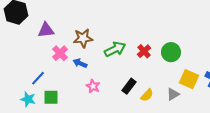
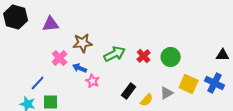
purple triangle: (46, 30) -> (51, 24), moved
pink star: (93, 86) -> (93, 81), moved
gray triangle: (173, 94) -> (167, 93), moved

